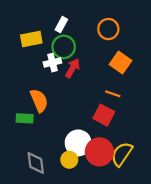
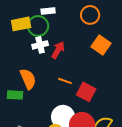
white rectangle: (61, 25) -> (48, 11), turned 56
green circle: (64, 47) -> (38, 26), moved
orange line: (113, 94) -> (65, 81), moved

